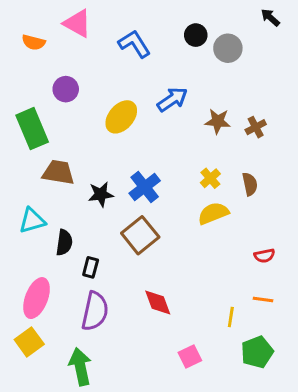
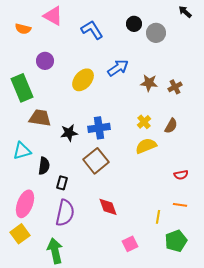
brown semicircle: (250, 184) -> (171, 126), turned 42
blue cross: (145, 187) -> (99, 128), turned 30

